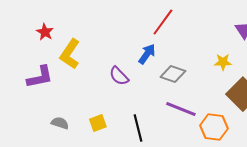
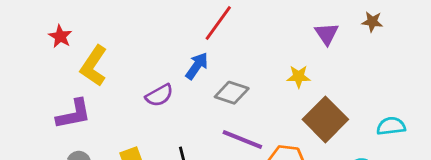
purple semicircle: (119, 76) -> (159, 95), turned -75
purple L-shape: (40, 77) -> (74, 114), moved

